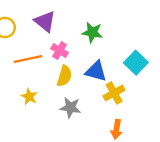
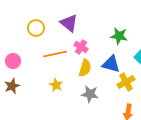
green star: (92, 32) -> (119, 36), moved

